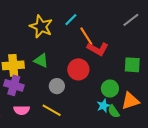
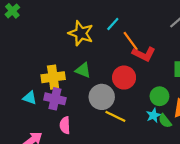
gray circle: (57, 86) -> (102, 97), size x1.5
pink semicircle: (22, 110) -> (65, 125), turned 91
yellow line: (52, 110) -> (115, 116), moved

